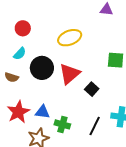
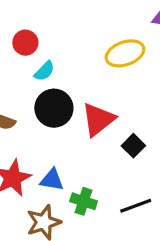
yellow ellipse: (70, 38) -> (125, 53), moved
cyan semicircle: (20, 54) -> (44, 71), moved
black line: (95, 126) -> (136, 206), turned 42

